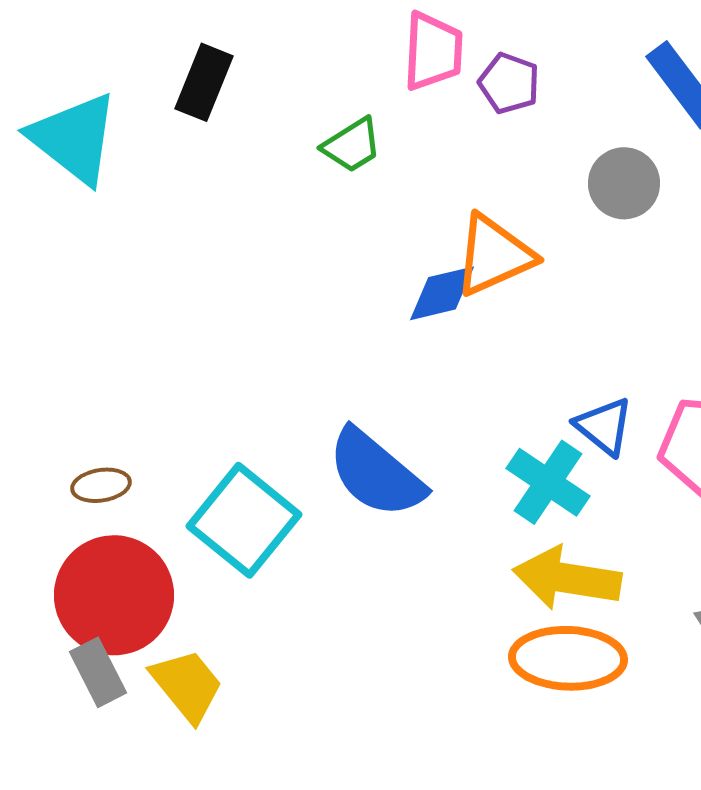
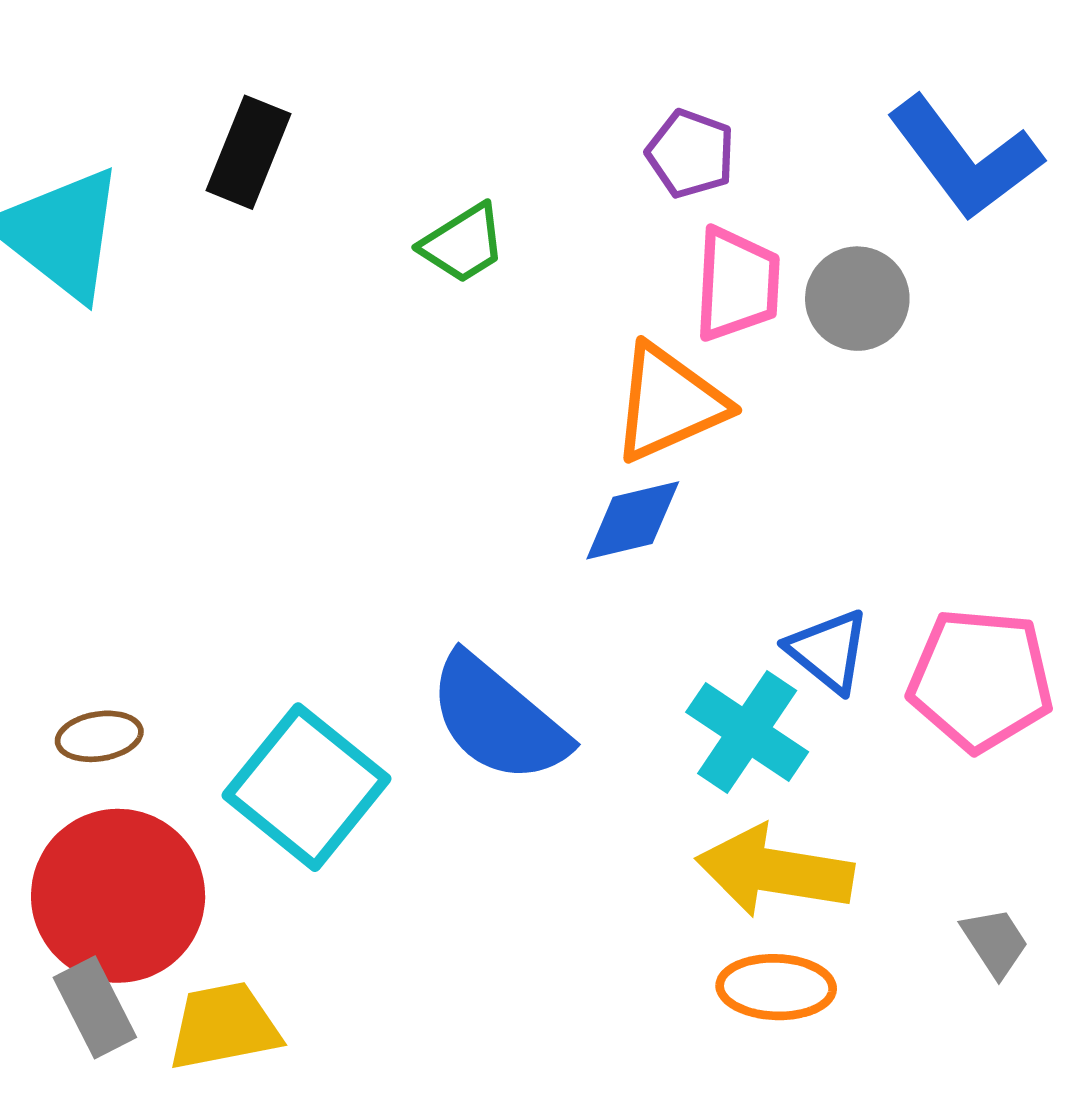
pink trapezoid: (433, 51) -> (737, 284), moved
blue diamond: (442, 293) -> (633, 520), moved
orange ellipse: (568, 658) -> (776, 987), size x0.7
yellow trapezoid: (187, 685) -> (224, 1026), turned -62

